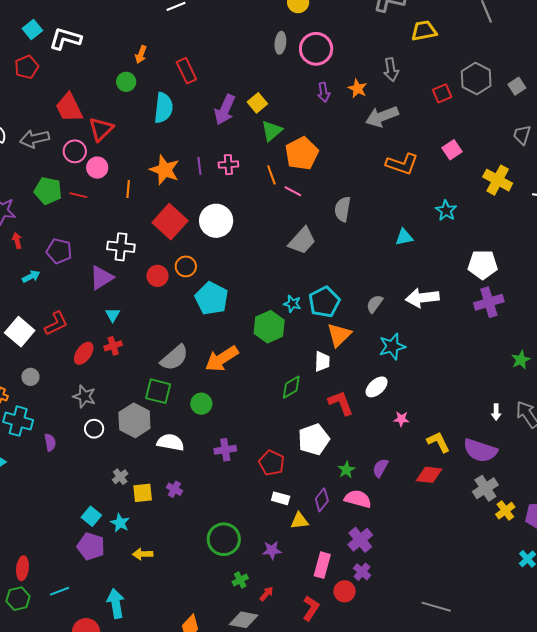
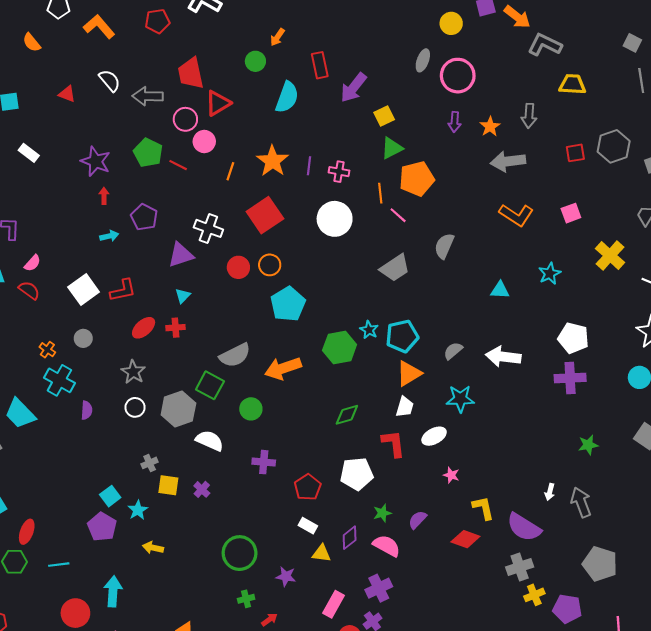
purple arrow: (225, 110) -> (353, 88), moved
white circle: (216, 221) -> (335, 219), moved
white trapezoid: (322, 361) -> (405, 407), moved

